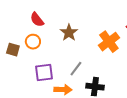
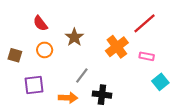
orange circle: (33, 42) -> (45, 50), moved
purple square: (44, 73) -> (34, 85), moved

